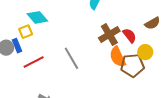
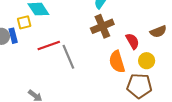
brown cross: (109, 34) -> (102, 26), moved
red line: (34, 62) -> (49, 45), moved
brown pentagon: (132, 65) -> (139, 86), moved

